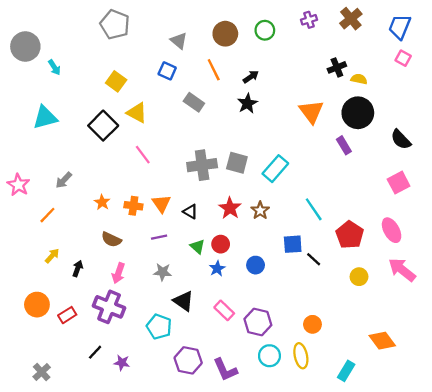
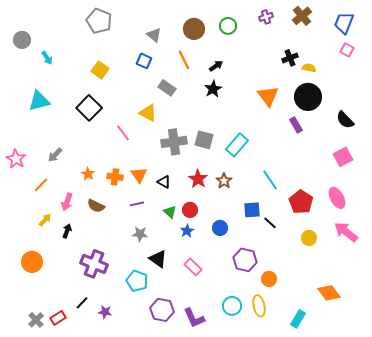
gray circle: (25, 47) -> (22, 40), size x0.7
yellow triangle: (137, 113) -> (148, 113), moved
pink arrow: (118, 273) -> (67, 202), moved
red rectangle: (67, 315) -> (58, 318), moved
purple hexagon: (258, 322) -> (245, 260), moved

